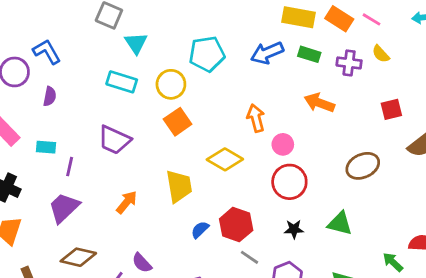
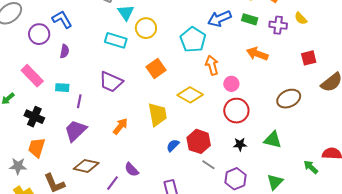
cyan pentagon: (207, 54) -> (193, 40), moved, turned -30
yellow circle: (171, 84) -> (146, 28), moved

